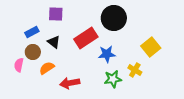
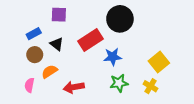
yellow square: (151, 47) -> (159, 62), moved
pink semicircle: (19, 65) -> (29, 85), moved
yellow cross: (135, 70) -> (150, 86), moved

